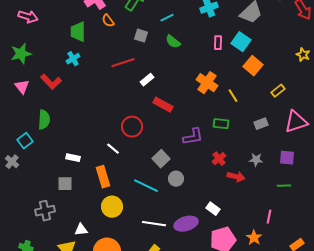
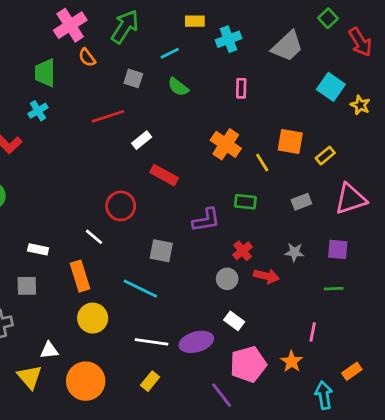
cyan square: (241, 42) -> (331, 87), moved
orange square: (253, 66) -> (290, 142), moved, turned -30
gray square: (161, 159) -> (161, 251), turned -36
gray circle: (176, 179) -> (227, 279), moved

